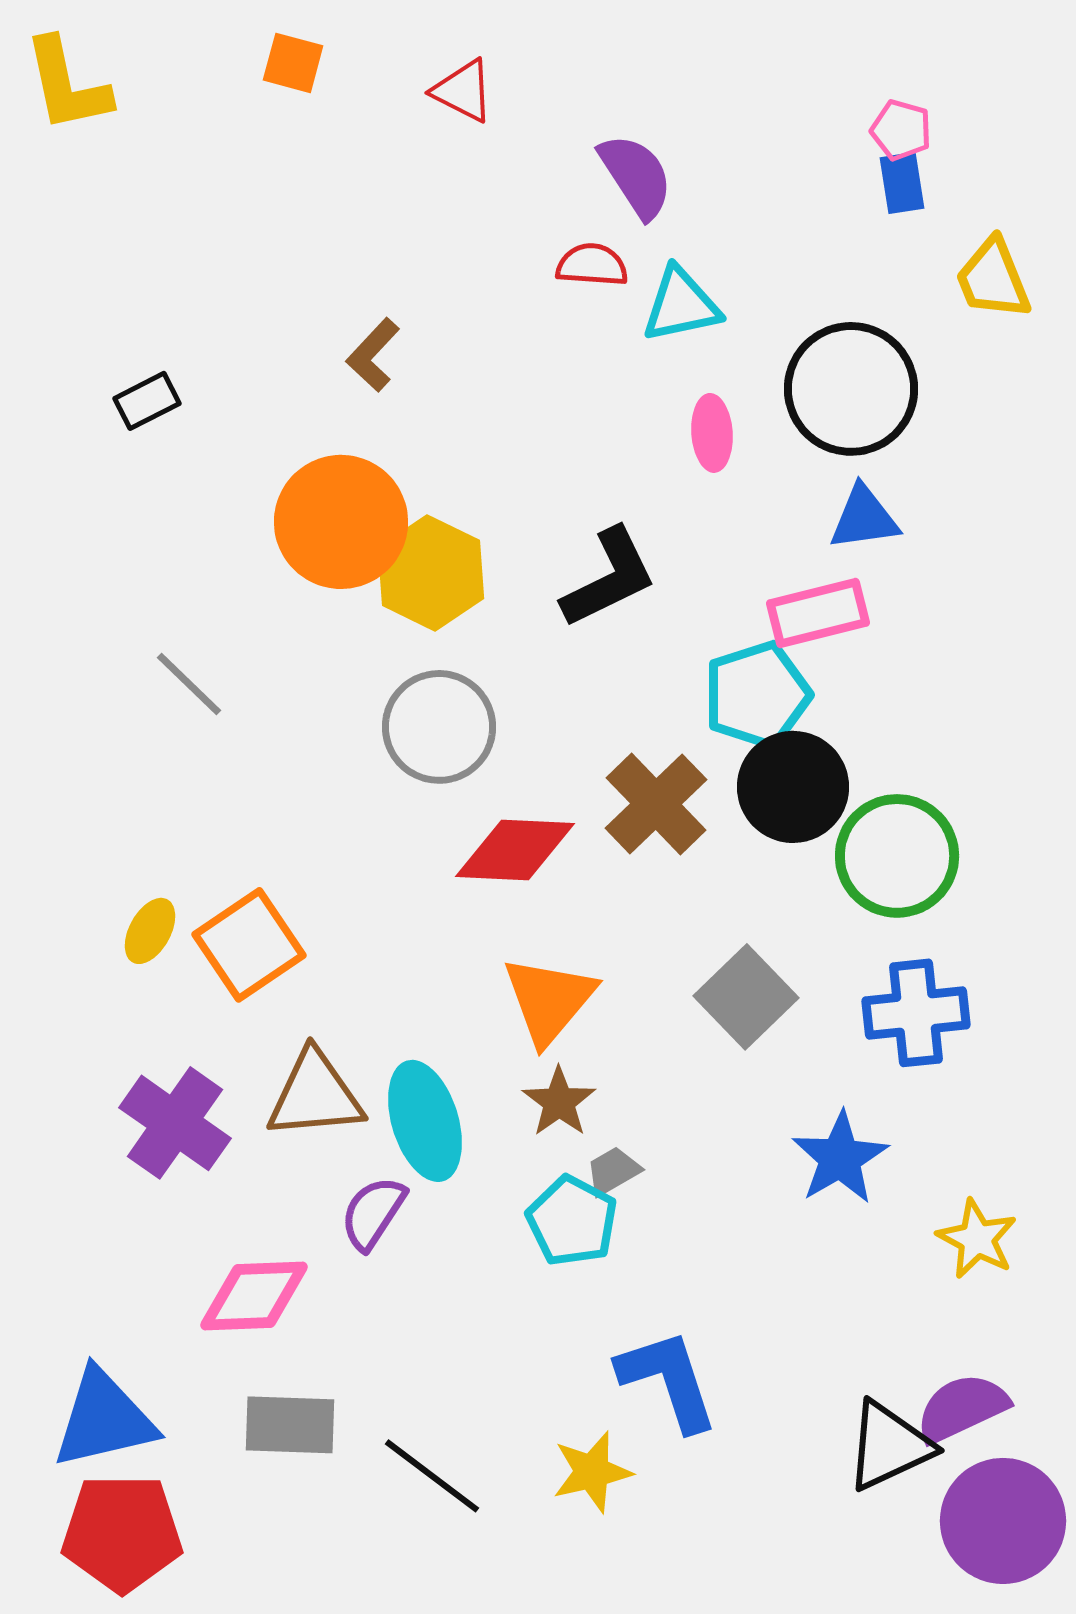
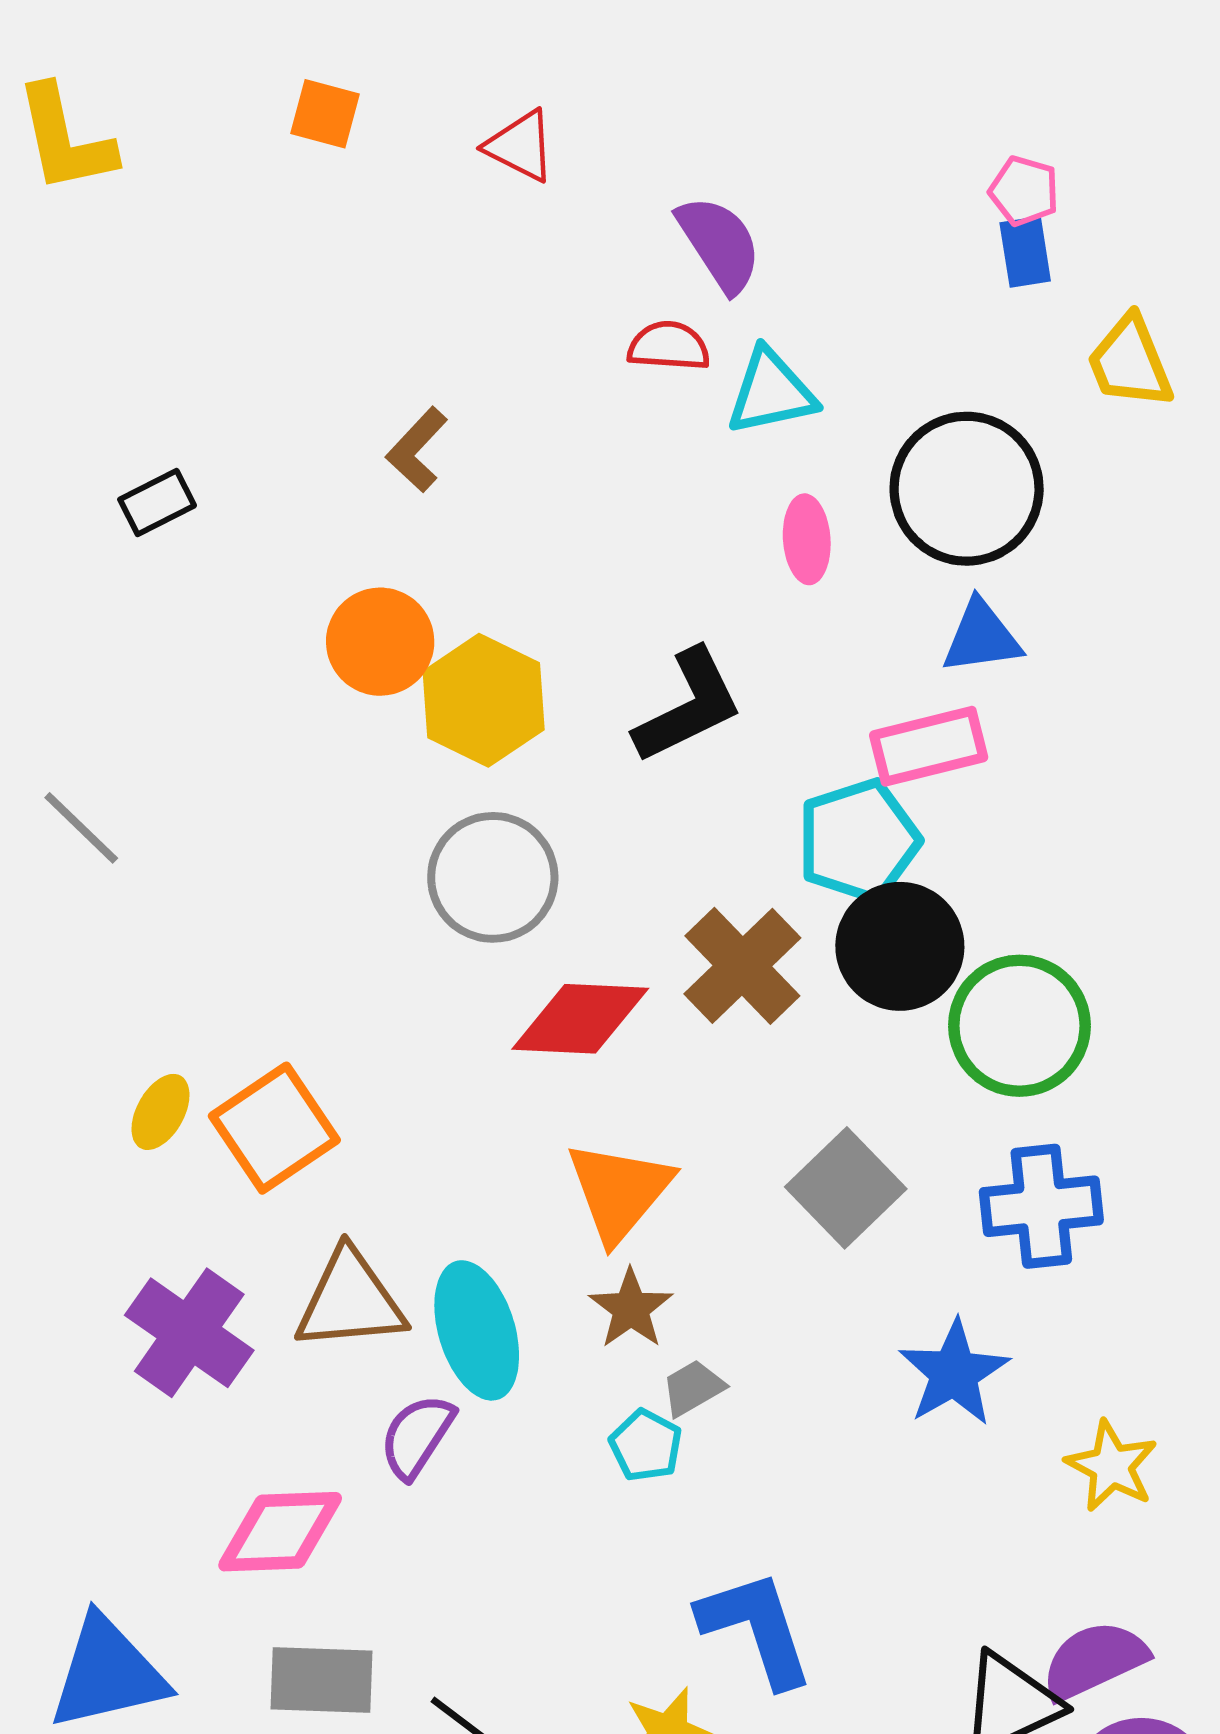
orange circle: (341, 522) -> (380, 642), size x0.7
gray line: (189, 684) -> (81, 828), moved
cyan pentagon: (572, 1221) -> (646, 1445), size x0.7

